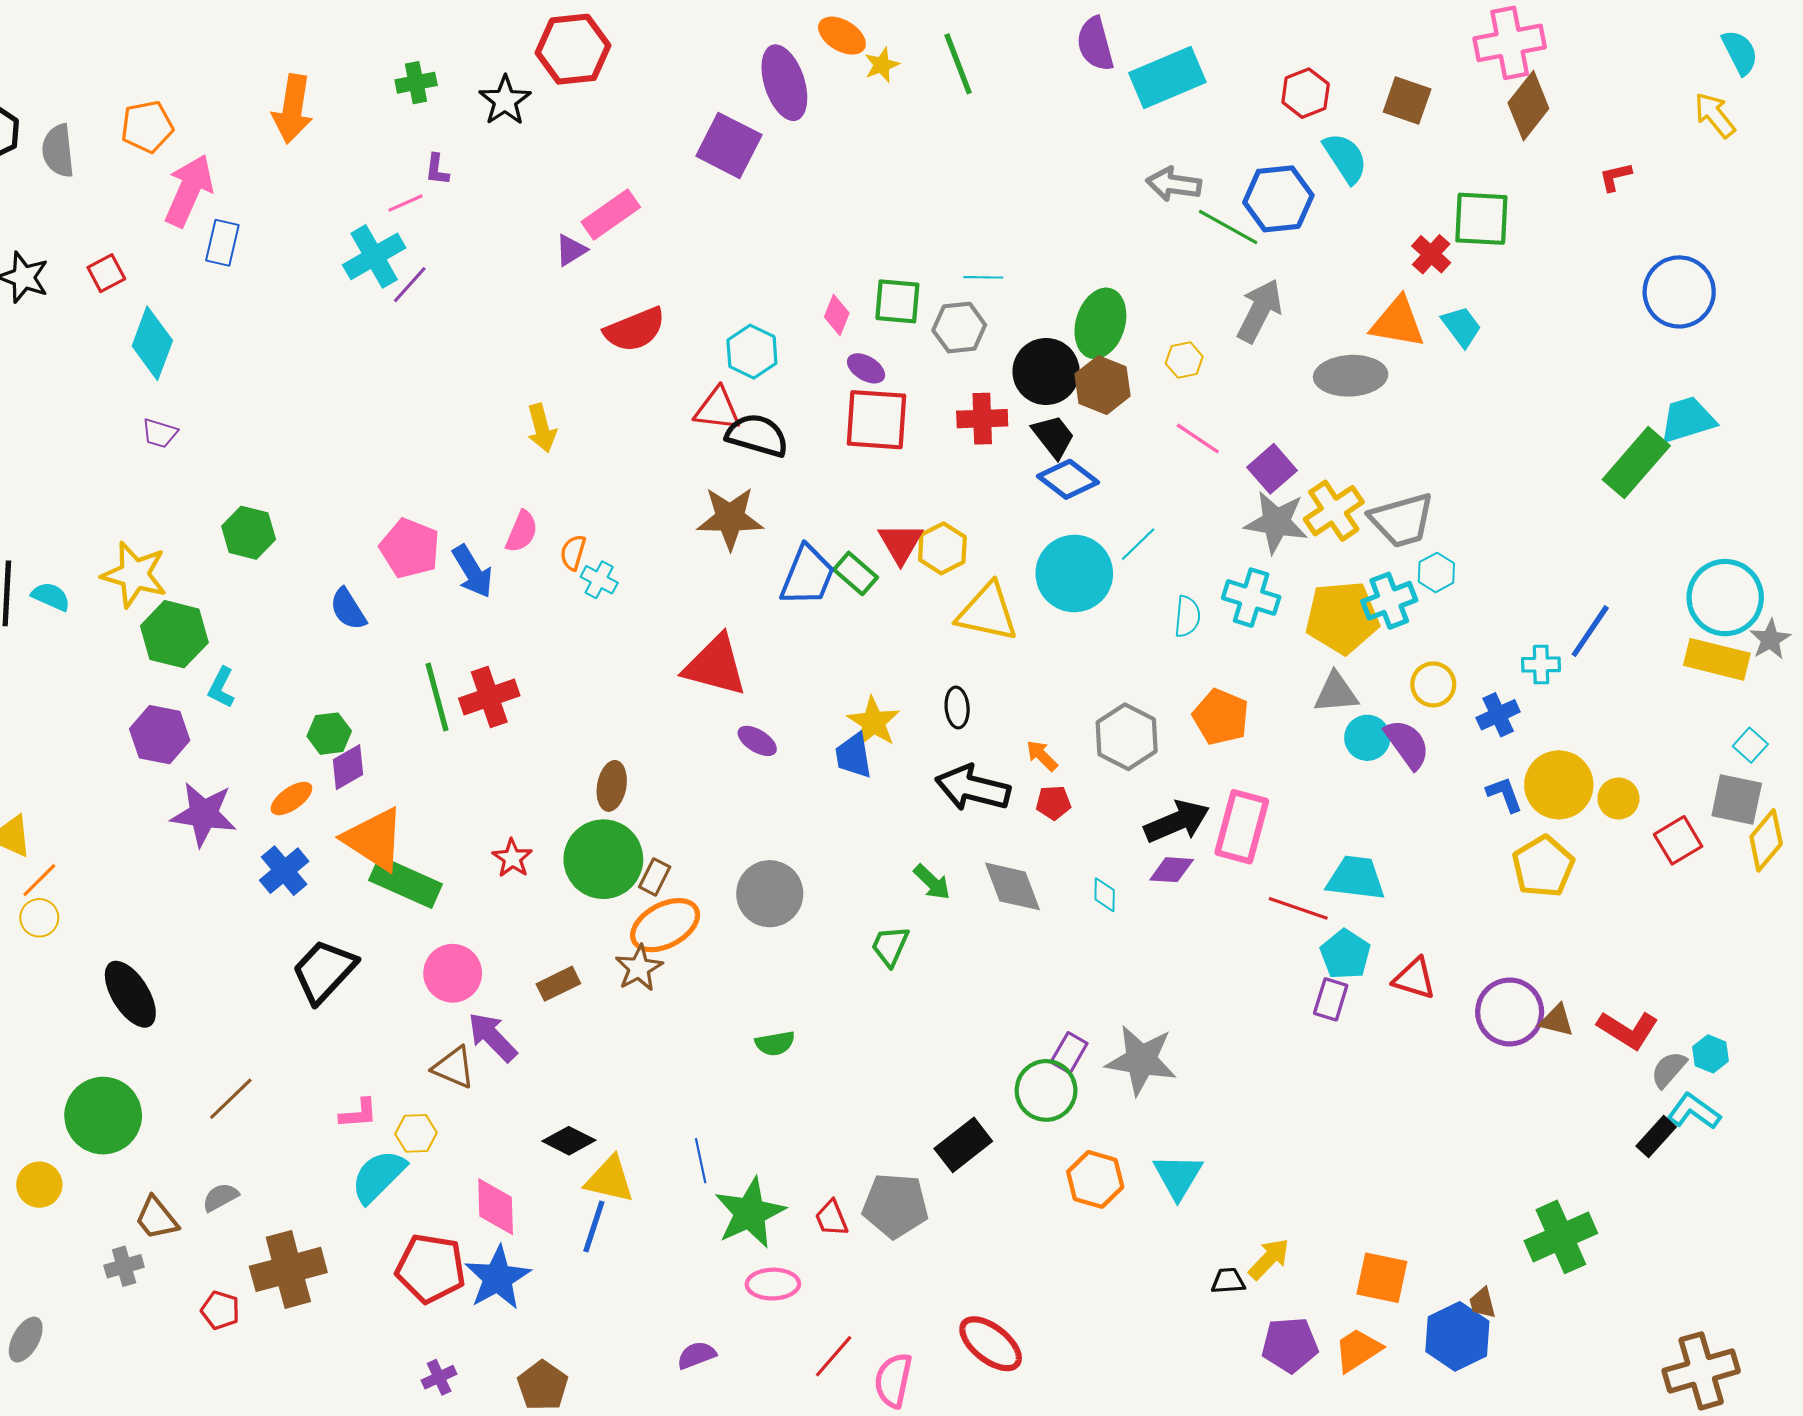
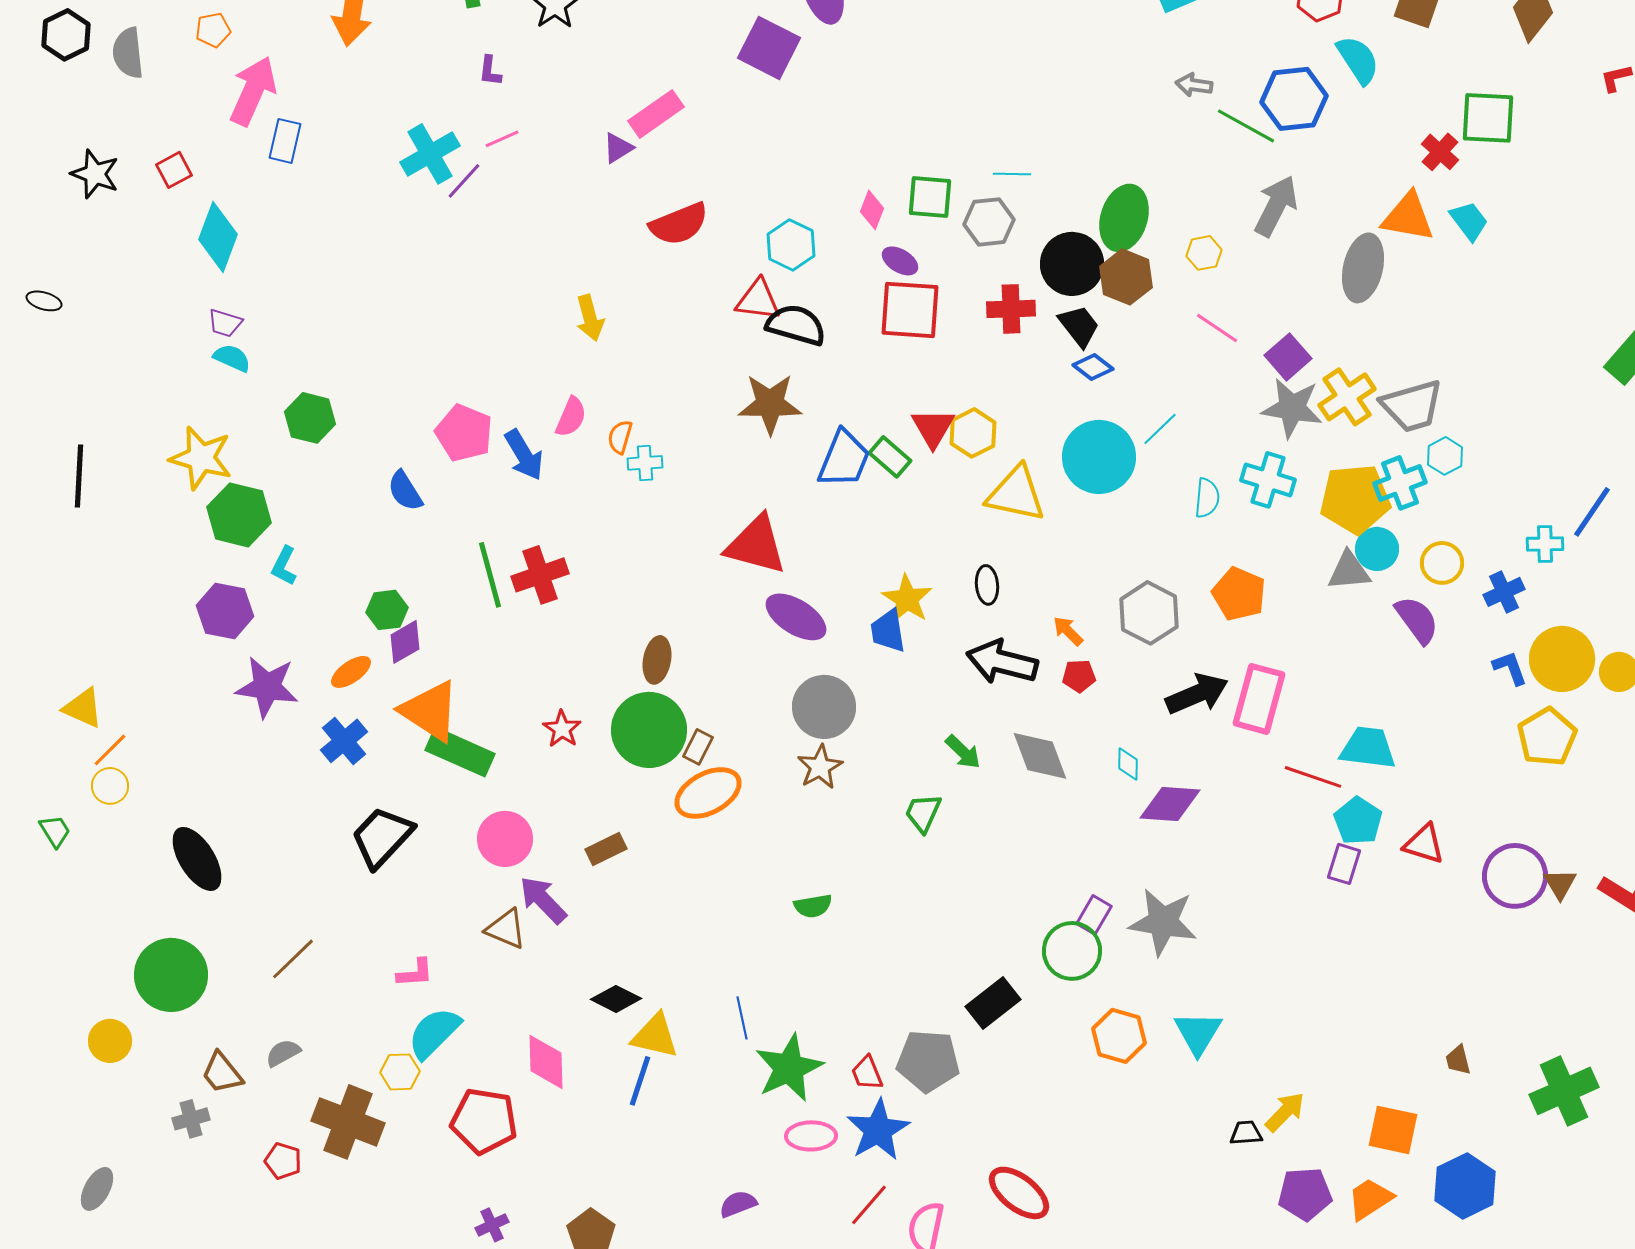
orange pentagon: (147, 127) -> (213, 30), size x0.7
gray arrow: (1174, 184) -> (1194, 85), size x0.7
pink line: (406, 203) -> (502, 139), moved
gray ellipse: (1351, 376) -> (1363, 268), turned -74
blue diamond: (1068, 479) -> (1093, 367), size x0.7
cyan cross: (599, 580) -> (645, 463), turned -32
cyan semicircle: (51, 597) -> (232, 358), moved
cyan circle: (1367, 738) -> (1377, 549), moved
purple ellipse: (757, 741) -> (796, 617), size x1.6
purple diamond: (1172, 870) -> (1170, 804), moved, size x1.4
gray circle: (770, 894) -> (824, 707), moved
brown star: (639, 968) -> (820, 767), moved
brown triangle: (1557, 1020) -> (1560, 884), turned 45
yellow hexagon: (416, 1133) -> (400, 1072), moved
brown cross: (288, 1269) -> (348, 1122), turned 36
blue star: (498, 1278) -> (878, 1130), moved
brown trapezoid: (1482, 1303) -> (1458, 1060), moved

